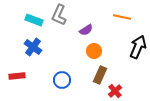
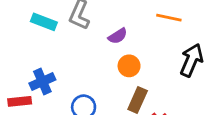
blue cross: (33, 47) -> (42, 81), moved, turned 30

